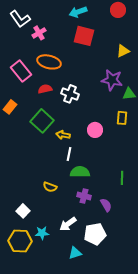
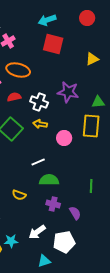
purple star: (112, 80) -> (68, 92), moved
yellow rectangle: (122, 118) -> (91, 126), size x1.6
yellow arrow: (63, 135) -> (40, 124), moved
white line: (69, 154) -> (38, 162), turned 56

